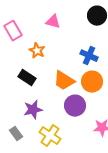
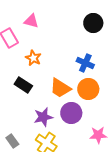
pink triangle: (53, 22) -> (31, 21), moved
purple star: (33, 110) -> (43, 117), moved

